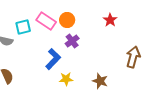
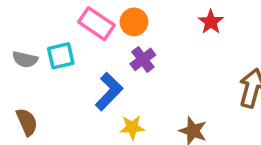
cyan square: (23, 27) -> (61, 56), moved

